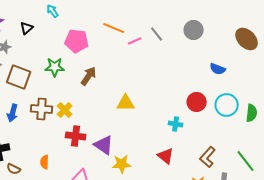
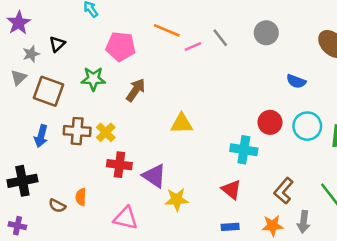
black triangle: (27, 28) -> (57, 44), moved
cyan cross: (176, 124) -> (244, 150), size x1.5
brown semicircle: (14, 169) -> (57, 206), moved

